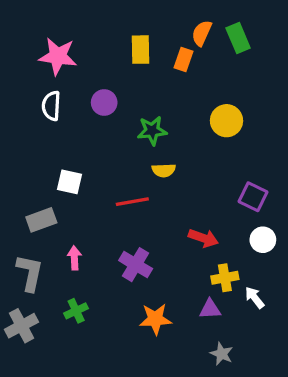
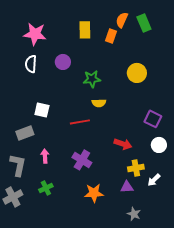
white arrow: (255, 298) -> (154, 180), turned -96

